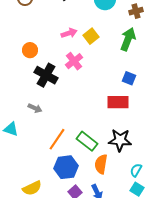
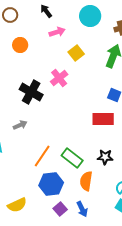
pink arrow: (69, 33) -> (57, 32), moved
orange circle: (30, 50) -> (20, 45), moved
gray arrow: (35, 108) -> (20, 125), turned -48
black star: (120, 140) -> (105, 157), size x0.7

